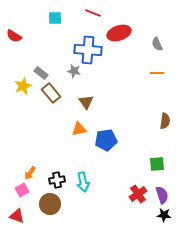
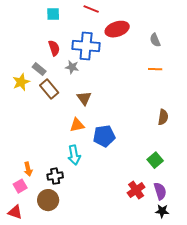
red semicircle: (14, 36) -> (54, 48), moved, turned -140
green square: (157, 164) -> (155, 160), turned -35
orange arrow: (30, 173) -> (28, 169), turned -48
cyan arrow: (83, 182) -> (74, 155), moved

